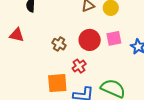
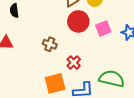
red circle: (90, 40) -> (78, 21), moved

